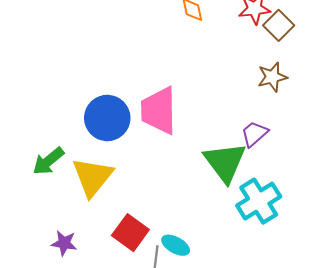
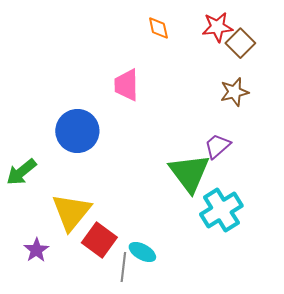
pink trapezoid: (159, 111) -> (126, 85), moved, size x0.7
yellow triangle: (93, 177) -> (71, 212), moved
purple star: (64, 243) -> (36, 250), turned 30

